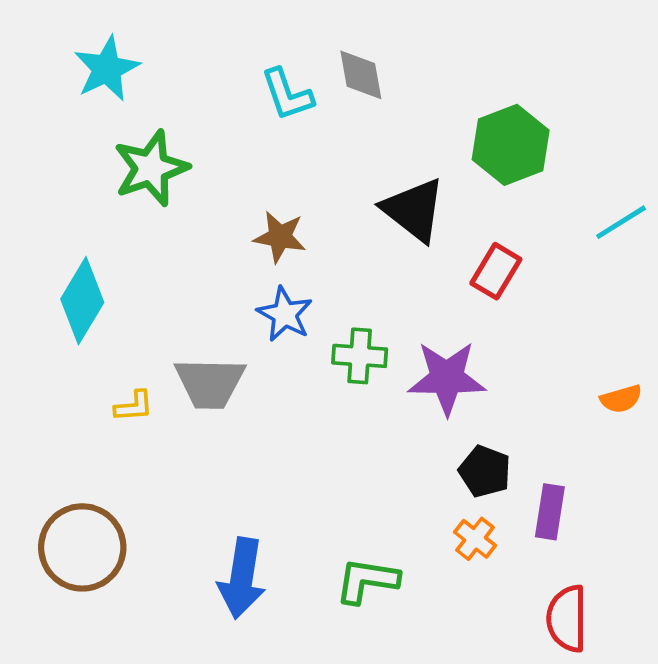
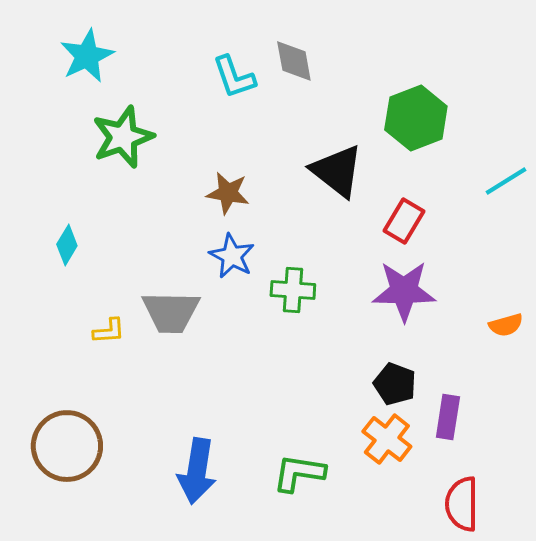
cyan diamond: (82, 301) -> (67, 245), size x0.6
purple star: (447, 378) -> (404, 291), moved
orange cross: (475, 539) -> (387, 439), size x1.4

